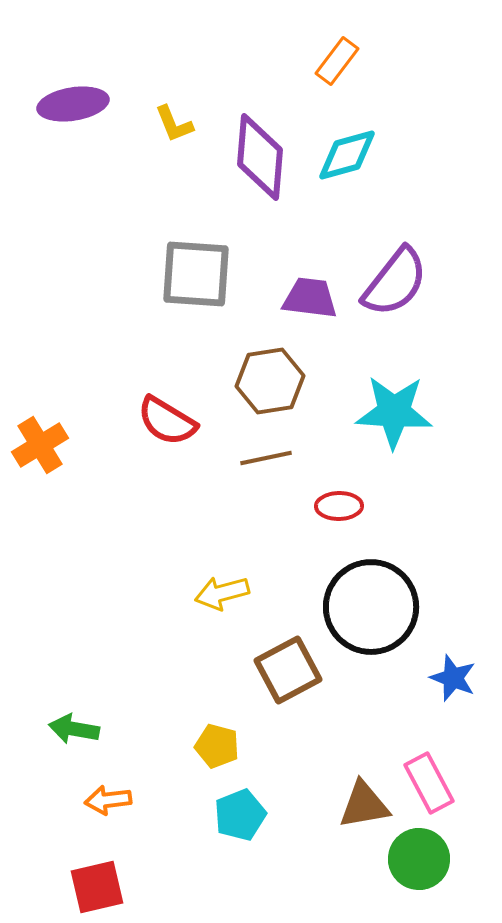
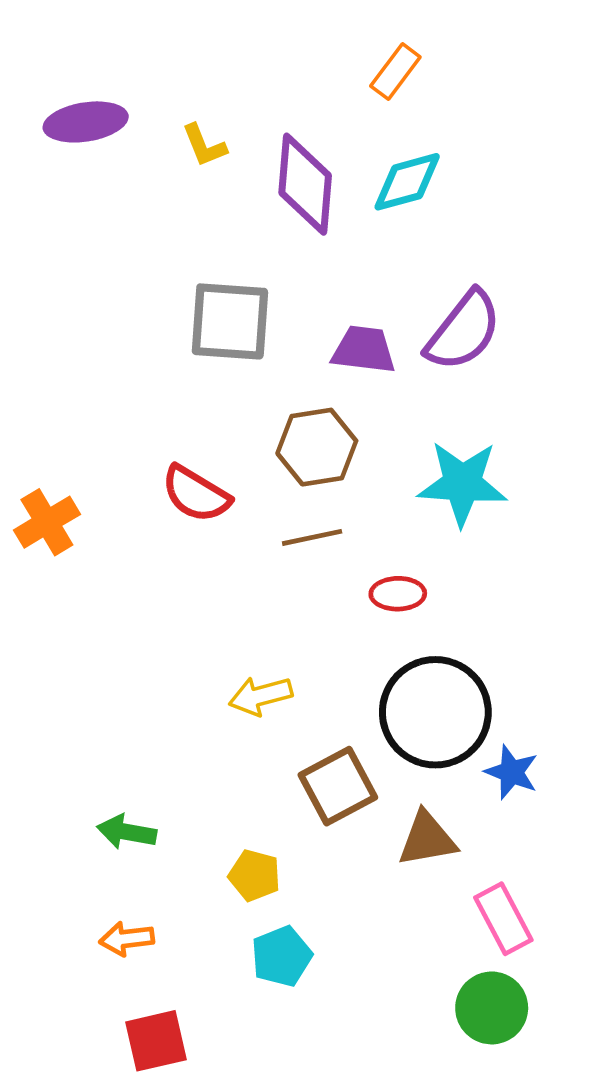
blue star: (453, 678) -> (512, 772), moved
green arrow: (74, 729) -> (127, 832), moved
brown triangle: (364, 805) -> (427, 839), moved
red square: (97, 887) -> (156, 1041), moved

